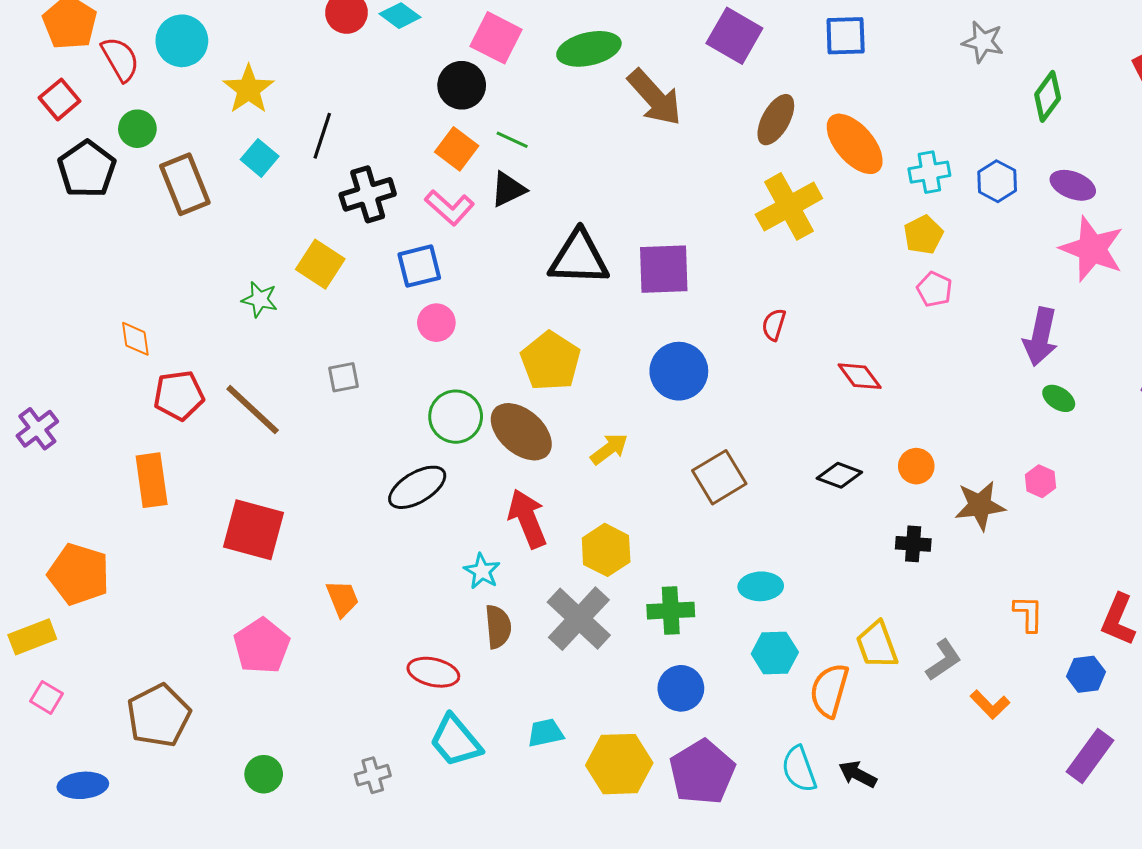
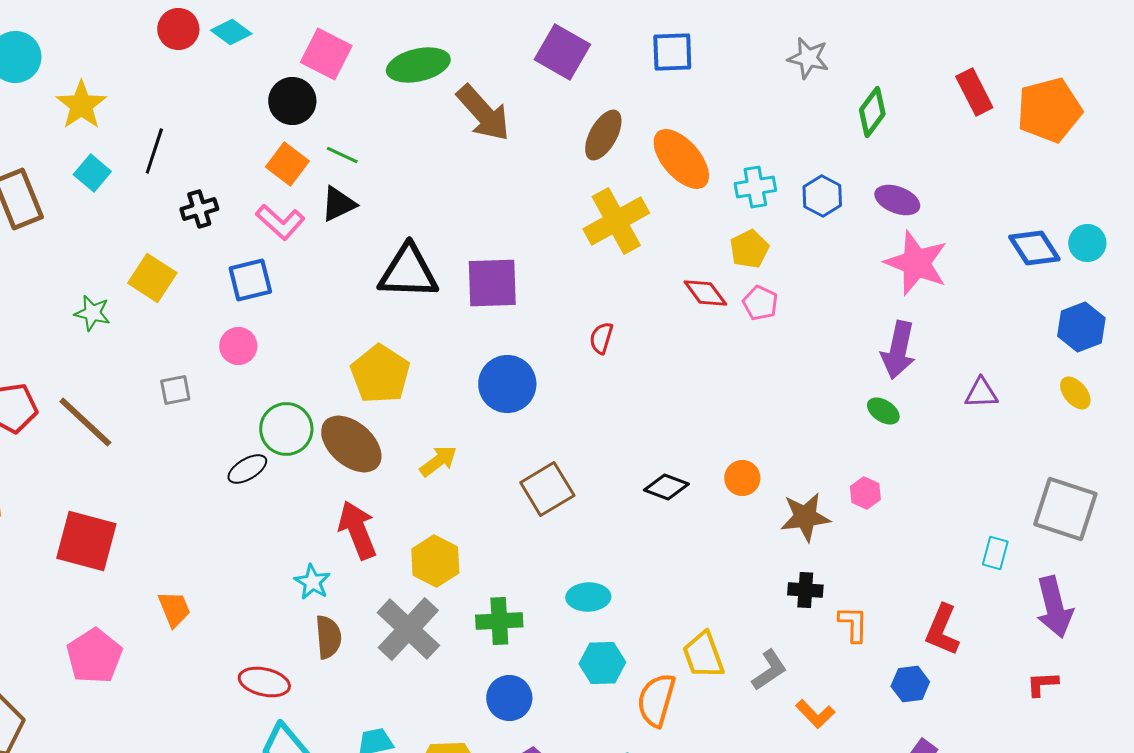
black cross: (368, 194) -> (199, 209), size x0.7
pink circle: (436, 323) -> (238, 346), moved
purple arrow: (1041, 337) -> (898, 350), moved
red diamond: (860, 376) -> (705, 293), moved
black ellipse: (417, 487) -> (247, 469), moved, size x0.7
black cross: (913, 544) -> (805, 590), moved

